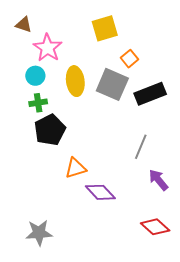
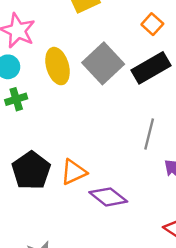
orange square: (129, 59) -> (152, 24), moved
gray square: (112, 84) -> (103, 63), turned 32
black pentagon: (50, 130) -> (31, 170), moved

